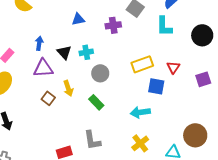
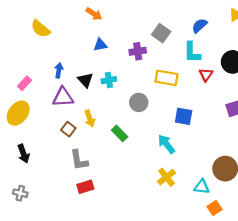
yellow rectangle: (142, 64) -> (166, 78), moved, turned 30
red triangle: (173, 67) -> (206, 75), moved
gray circle: (100, 73) -> (139, 102), moved
cyan arrow: (140, 112) -> (166, 144), turned 60
gray L-shape: (92, 140) -> (79, 160), moved

